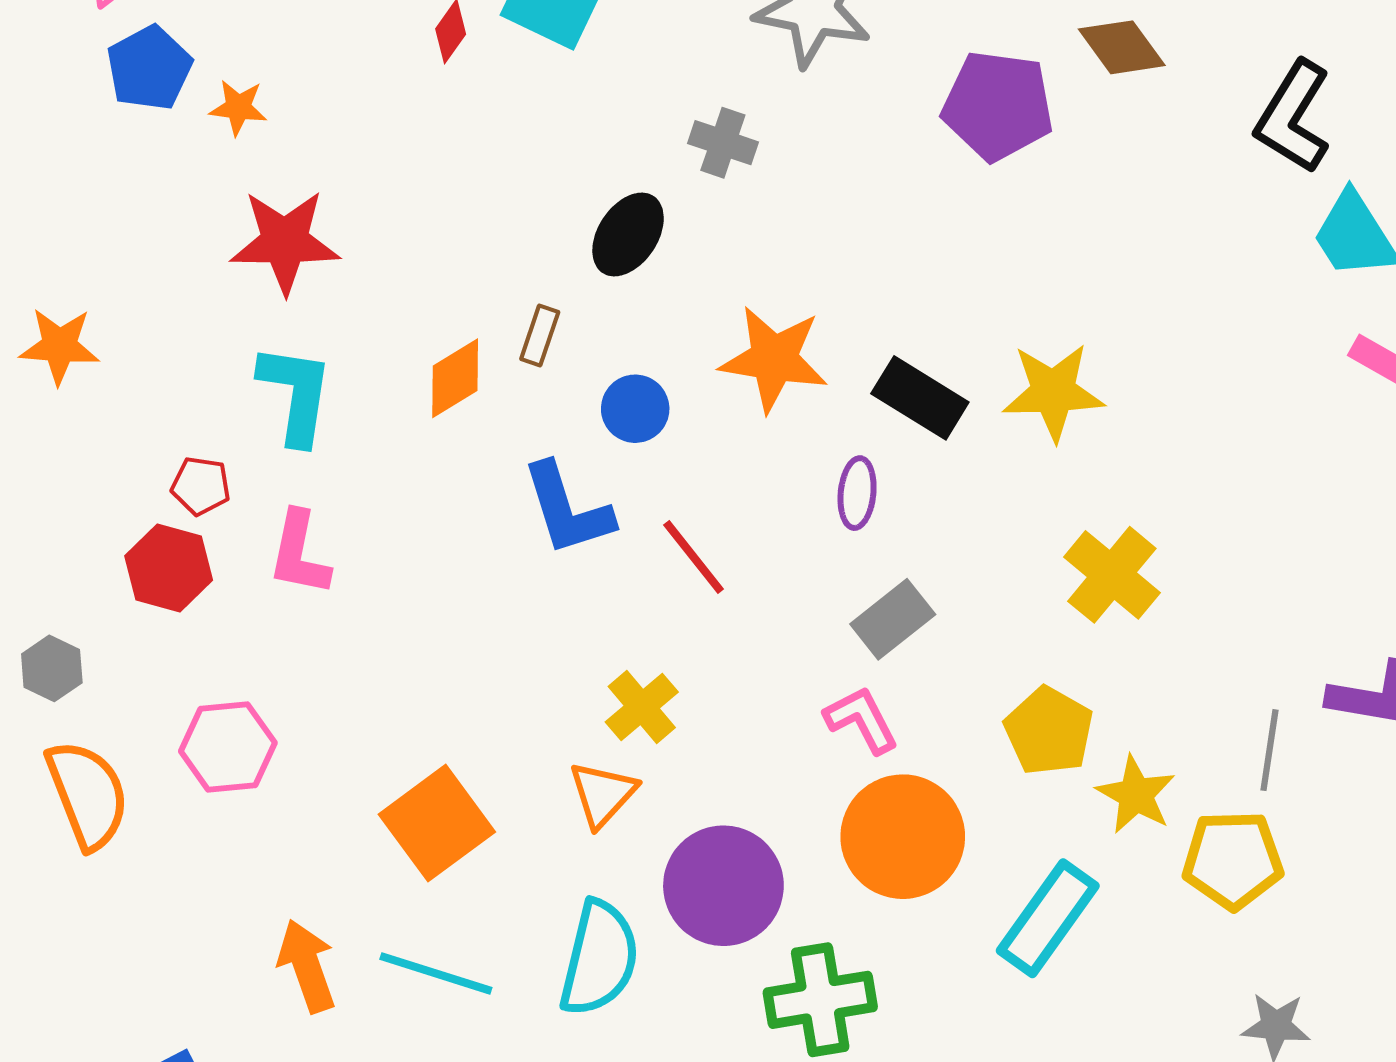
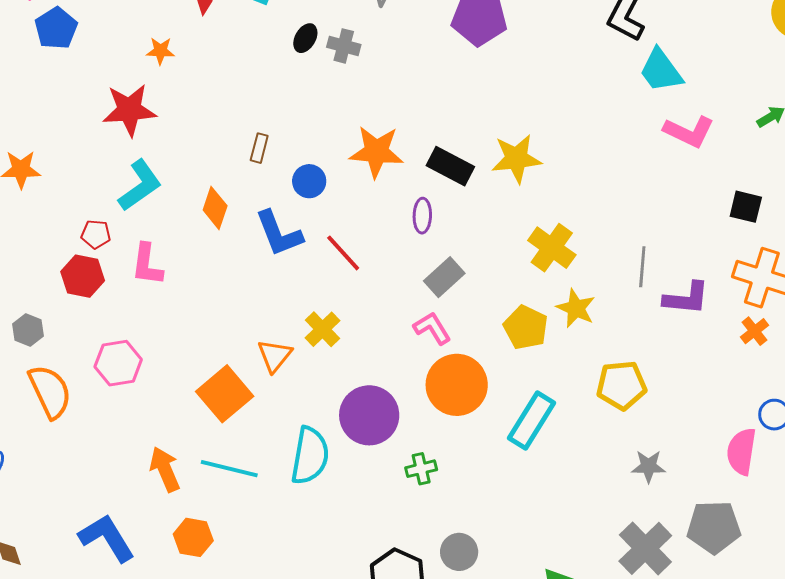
orange star: (238, 107) -> (160, 51), moved
black ellipse: (628, 234) -> (305, 38), moved, size x0.7
orange diamond: (455, 378) -> (215, 208), moved, turned -36
cyan L-shape: (296, 394) -> (140, 185), turned 50
gray line: (1270, 750) -> (642, 267), moved
orange triangle: (603, 794) -> (275, 356), moved
yellow star: (1136, 795) -> (576, 308), moved
green cross: (820, 1000) -> (421, 469), size x0.6

